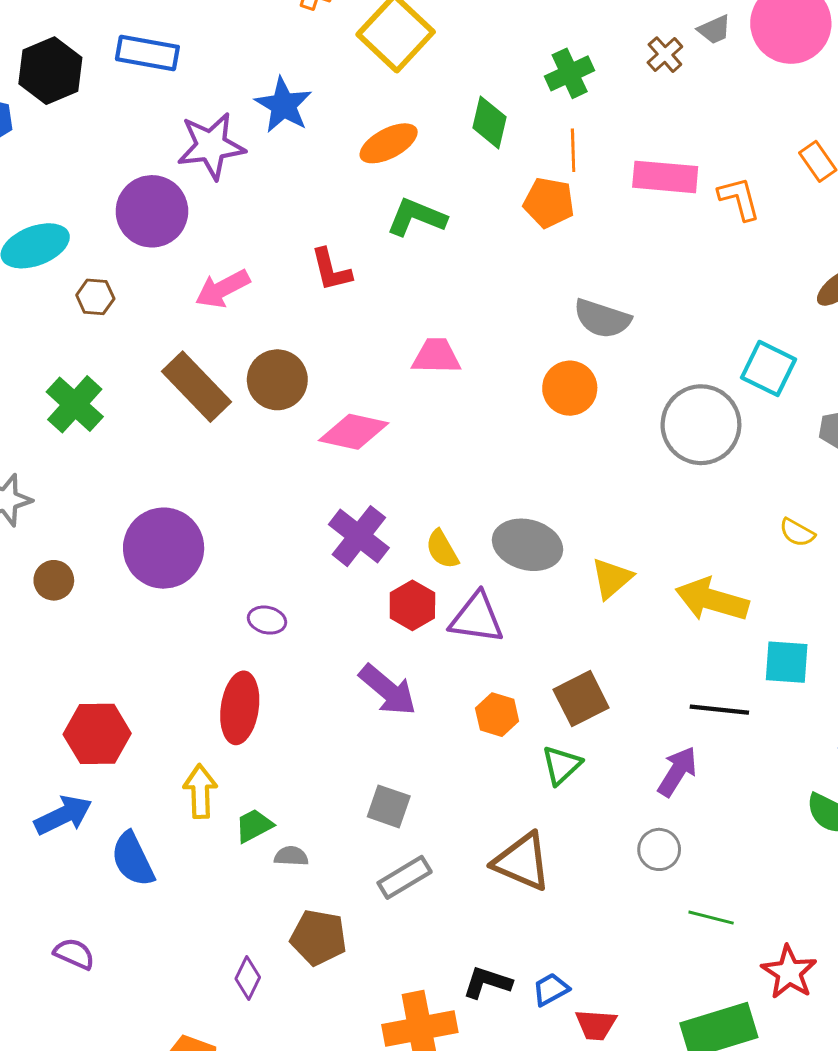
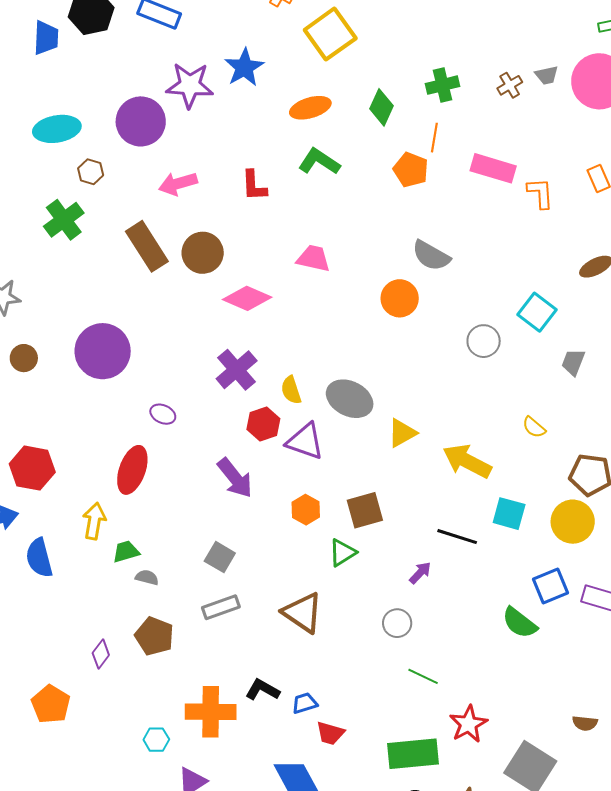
green cross: (75, 404) -> (64, 220), moved
gray circle: (701, 425) -> (484, 341), size x0.6
purple arrow: (677, 771) -> (420, 573), size x0.7

